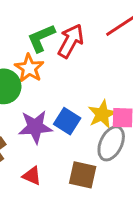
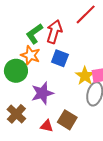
blue square: (67, 121) -> (60, 58), moved
brown square: (83, 175) -> (67, 120), moved, turned 30

